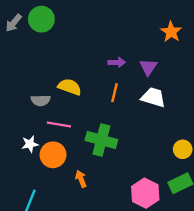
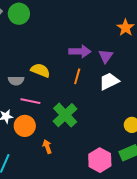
purple arrow: (117, 62) -> (80, 51), size x1.5
white trapezoid: (153, 97) -> (109, 81), turned -45
green cross: (101, 140) -> (65, 115), turned 30

